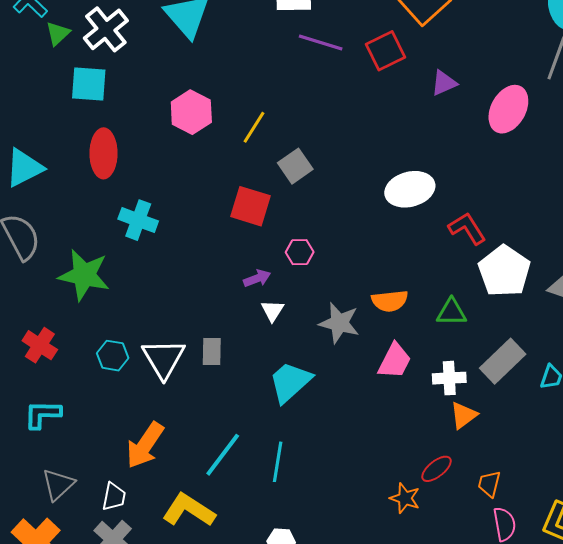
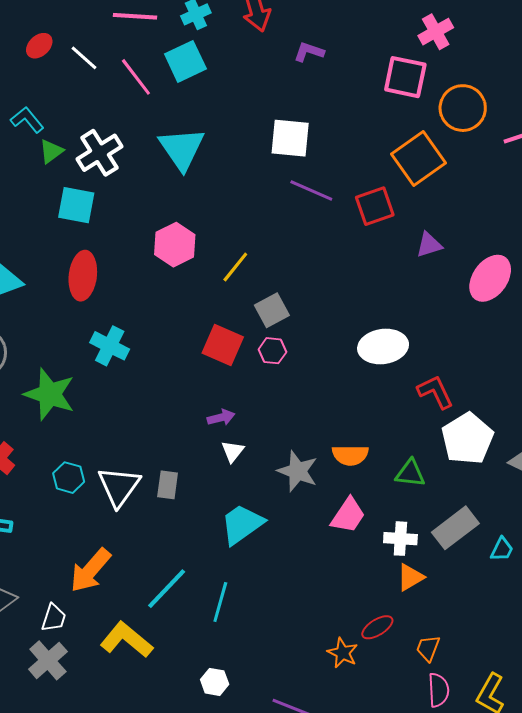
pink hexagon: (300, 252) -> (272, 351), moved

